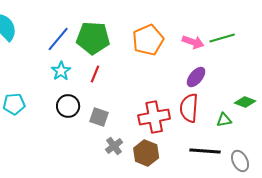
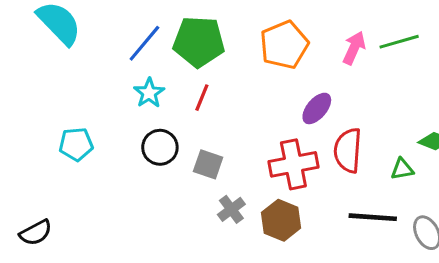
pink arrow: (193, 42) -> (354, 48), turned -85
purple ellipse: (196, 77) -> (317, 108), moved

